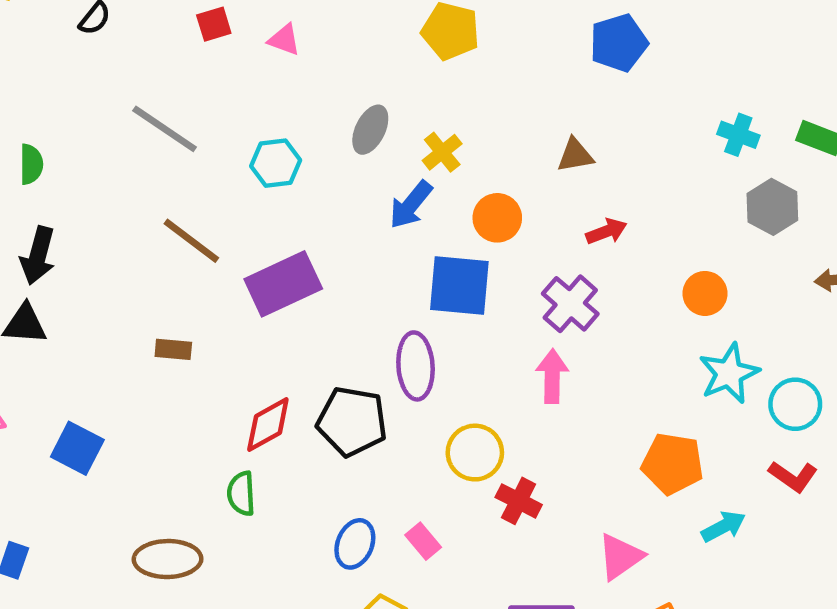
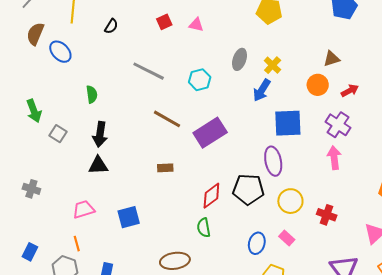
orange circle: (497, 218) -> (318, 85), moved
blue square: (77, 448) -> (129, 217), turned -35
yellow circle: (475, 453) -> (290, 201), moved

